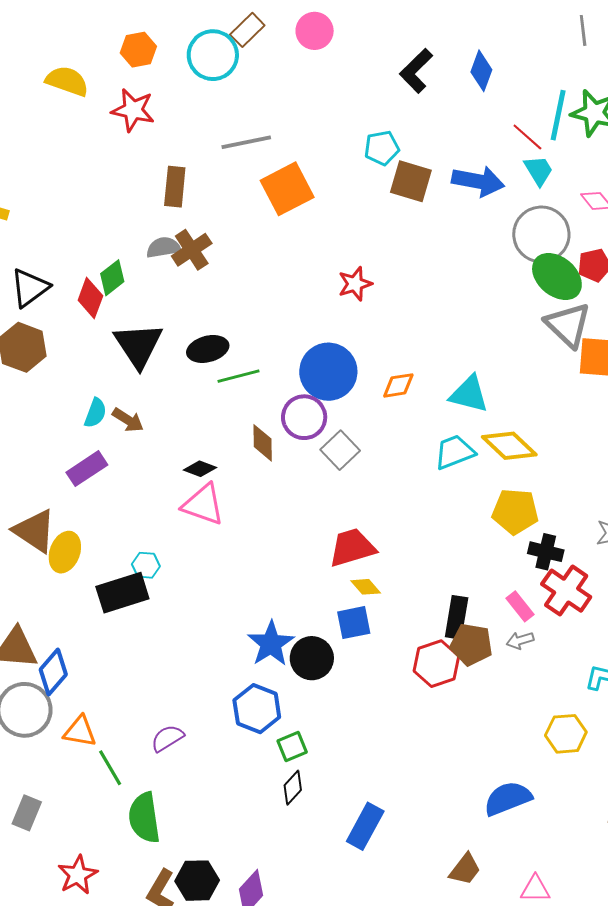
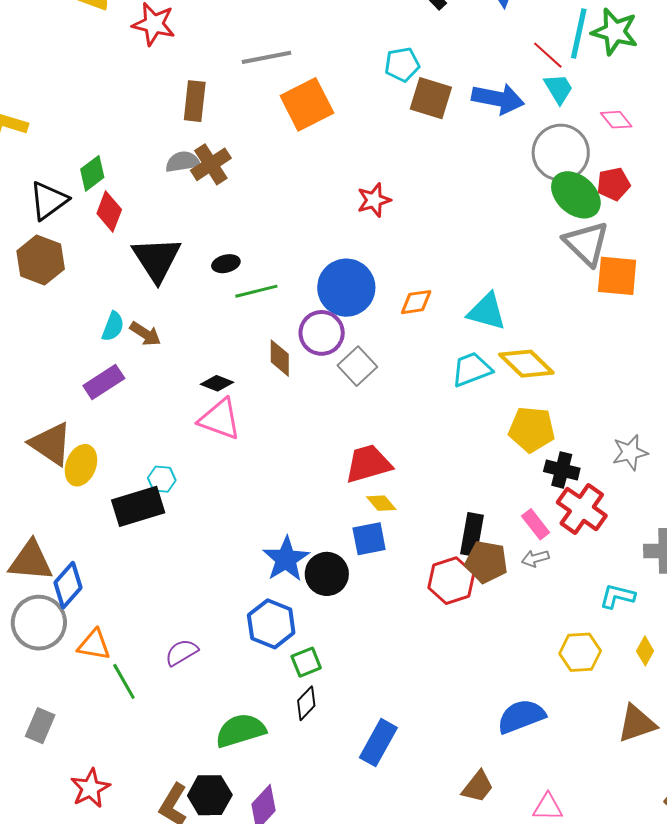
green diamond: (112, 278) -> (92, 173), moved
black ellipse: (208, 349) -> (226, 264), size x0.7
green semicircle: (144, 818) -> (241, 731), moved, turned 81

